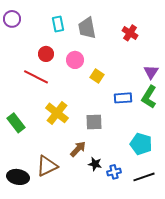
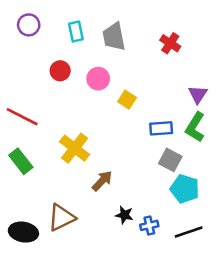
purple circle: (12, 19) -> (29, 25), moved
red line: (36, 77) -> (22, 117), moved
gray square: (94, 122) -> (170, 160), moved, turned 30
brown arrow: (78, 149) -> (102, 181), moved

